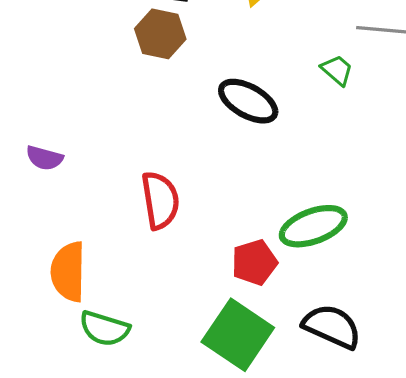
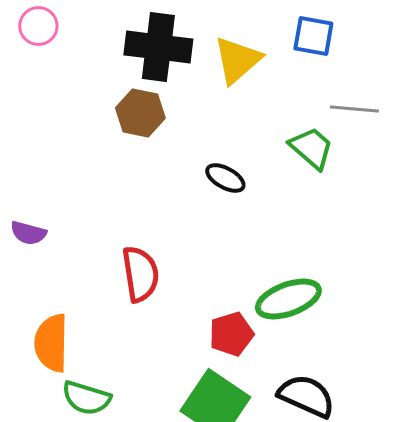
green trapezoid: (337, 70) -> (311, 148), size x1.4
black ellipse: (248, 101) -> (225, 178), size x0.7

